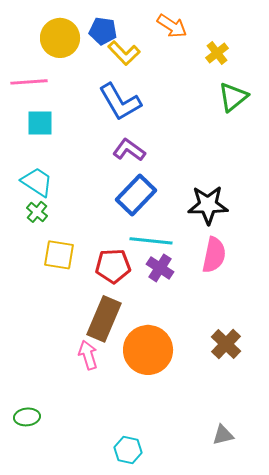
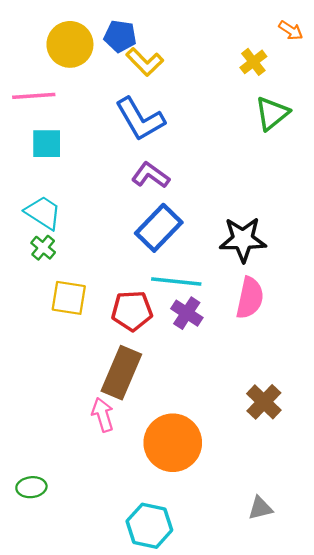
orange arrow: (172, 26) -> (291, 30), moved, size x0.7
orange circle: (148, 350) -> (173, 443), moved
cyan hexagon: (128, 450) -> (149, 526), size x1.4

